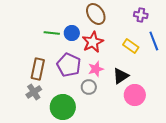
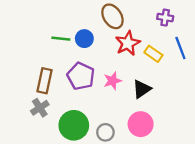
red star: (93, 42) -> (128, 43), moved
gray circle: (89, 87) -> (105, 132), moved
pink circle: (135, 95) -> (141, 124), moved

